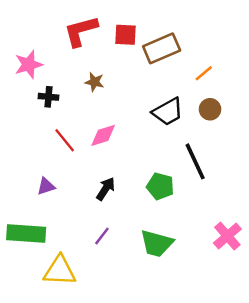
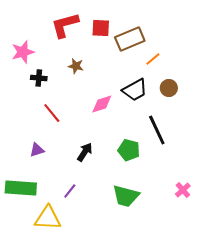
orange line: (204, 73) -> (153, 59), moved
pink diamond: (103, 135) -> (102, 104), moved
purple line: (102, 236) -> (70, 191), moved
pink cross: (227, 236) -> (183, 190), size x0.7

